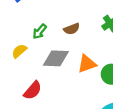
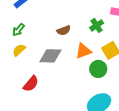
green arrow: (40, 31) -> (18, 30), moved
orange triangle: (87, 64) -> (83, 51), moved

